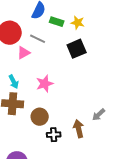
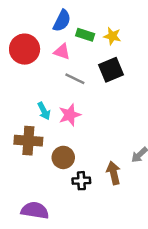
gray line: (38, 39) -> (75, 79), moved
pink triangle: (24, 53) -> (62, 52), moved, turned 48
cyan arrow: (14, 82) -> (44, 111), moved

